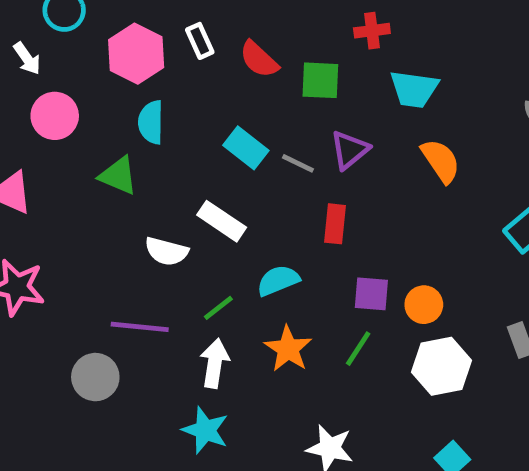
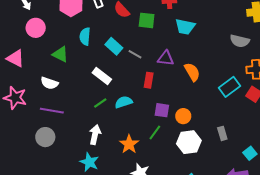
cyan semicircle: (151, 122) -> (85, 36), moved
purple triangle: (350, 150) -> (166, 58), moved, turned 42
orange semicircle: (441, 161) -> (192, 72), moved
white semicircle: (166, 251) -> (49, 83), moved
green line: (218, 308) -> (100, 103), moved
purple line: (140, 327) -> (52, 111), moved
orange star: (288, 349) -> (129, 144), moved

